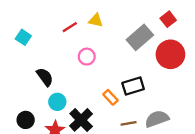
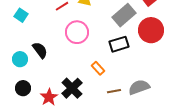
pink circle: (87, 57) -> (77, 32), size x1.5
black rectangle: (133, 86) -> (119, 44), moved
cyan circle: (57, 102) -> (20, 59), moved

